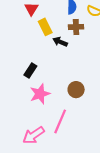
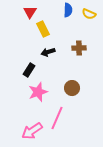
brown cross: (76, 27) -> (79, 48), moved
black arrow: (60, 42) -> (48, 52), moved, turned -40

